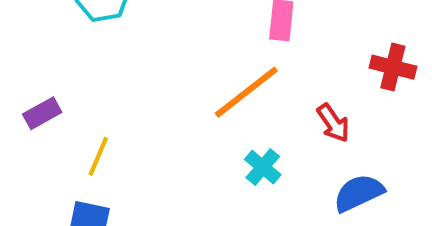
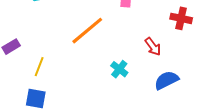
orange line: (246, 92) -> (87, 31), moved

